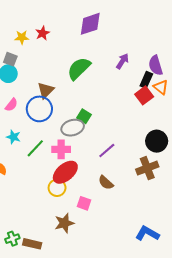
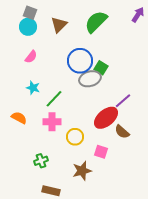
brown triangle: (46, 90) -> (59, 25), moved
blue circle: (39, 109) -> (80, 61), moved
pink cross: (61, 149) -> (52, 122), moved
red ellipse: (65, 172) -> (106, 118), moved
green cross: (12, 239) -> (41, 161), moved

